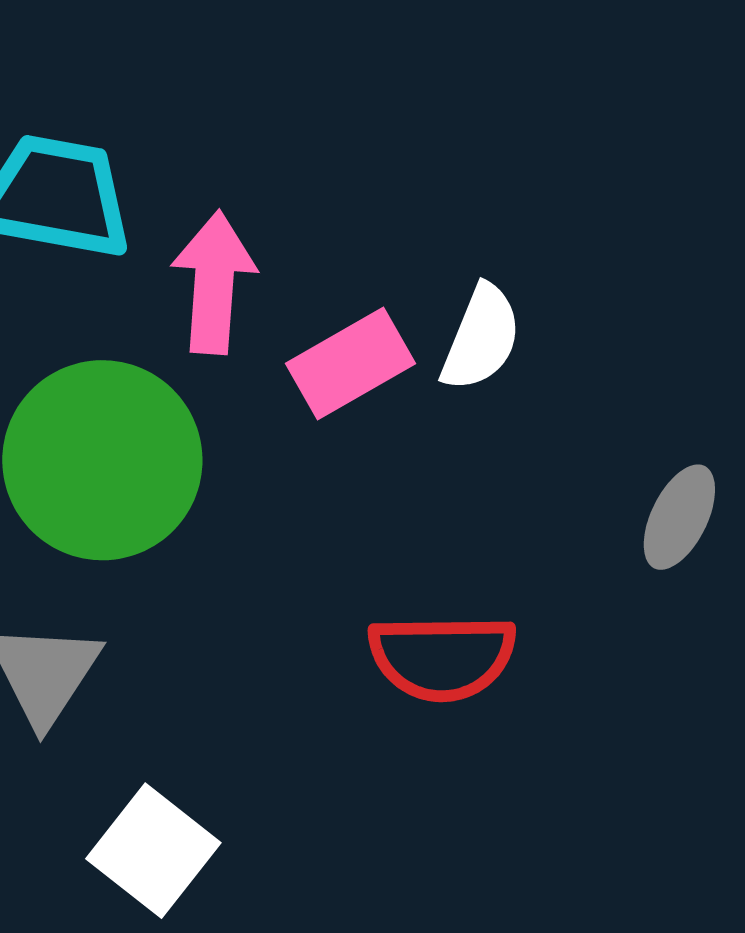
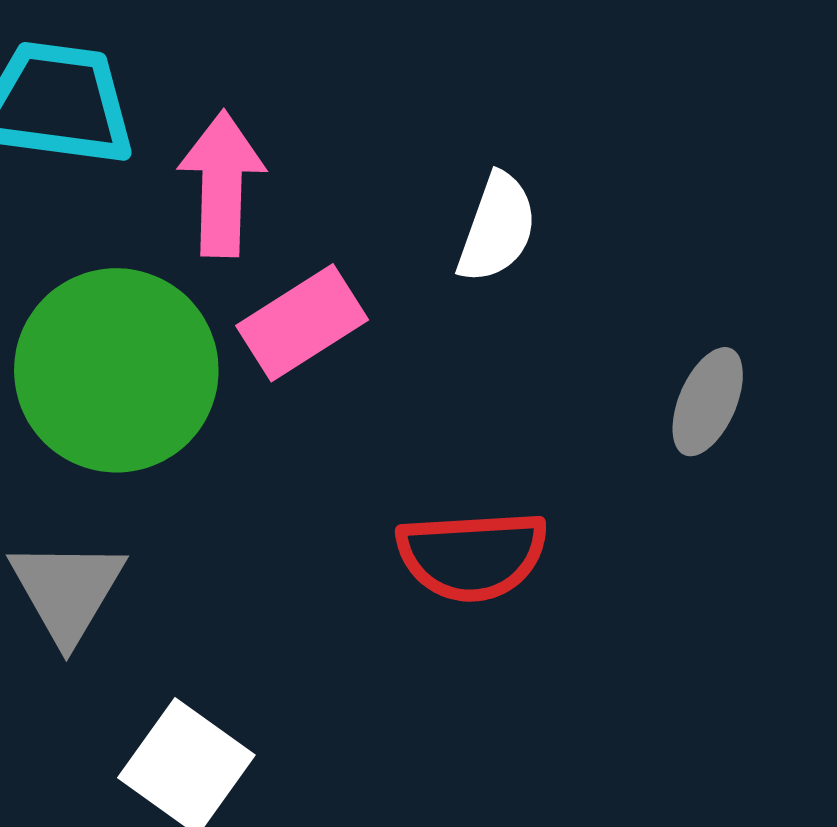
pink rectangle: (351, 364) -> (302, 323), moved

